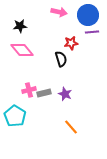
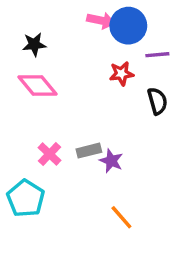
blue circle: (88, 15) -> (128, 26), moved
black semicircle: (61, 59) -> (157, 101), moved
pink cross: (29, 90) -> (50, 154), turned -32
gray rectangle: (44, 93) -> (89, 151), moved

